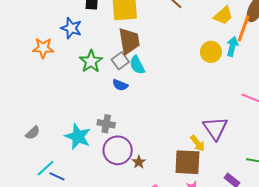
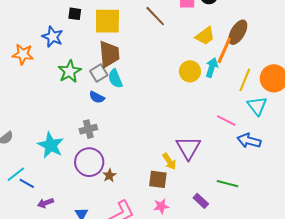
gray cross: (106, 124) -> (88, 129), moved, turned -30
brown square: (187, 162) -> (158, 179), size x0.7

